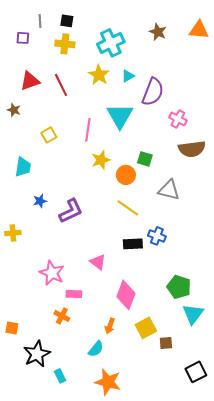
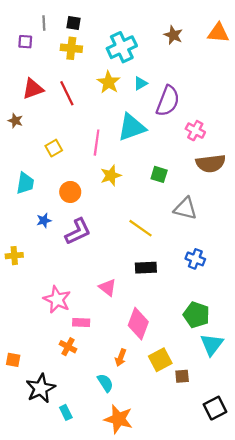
cyan triangle: (120, 116) -> (132, 127), turned 40
orange circle: (126, 175) -> (70, 192), moved
blue cross: (157, 236) -> (195, 259), moved
cyan semicircle: (96, 349) -> (105, 383), turned -72

